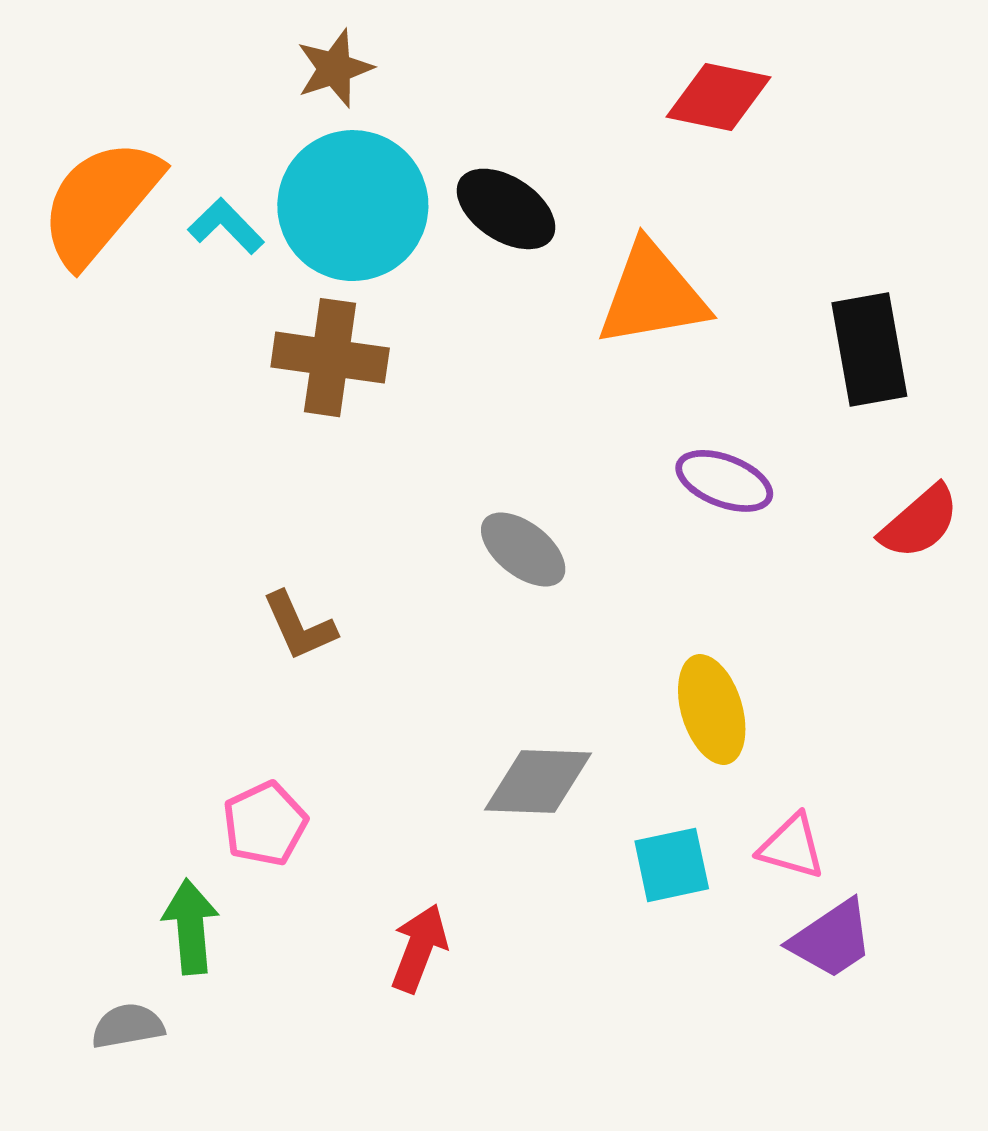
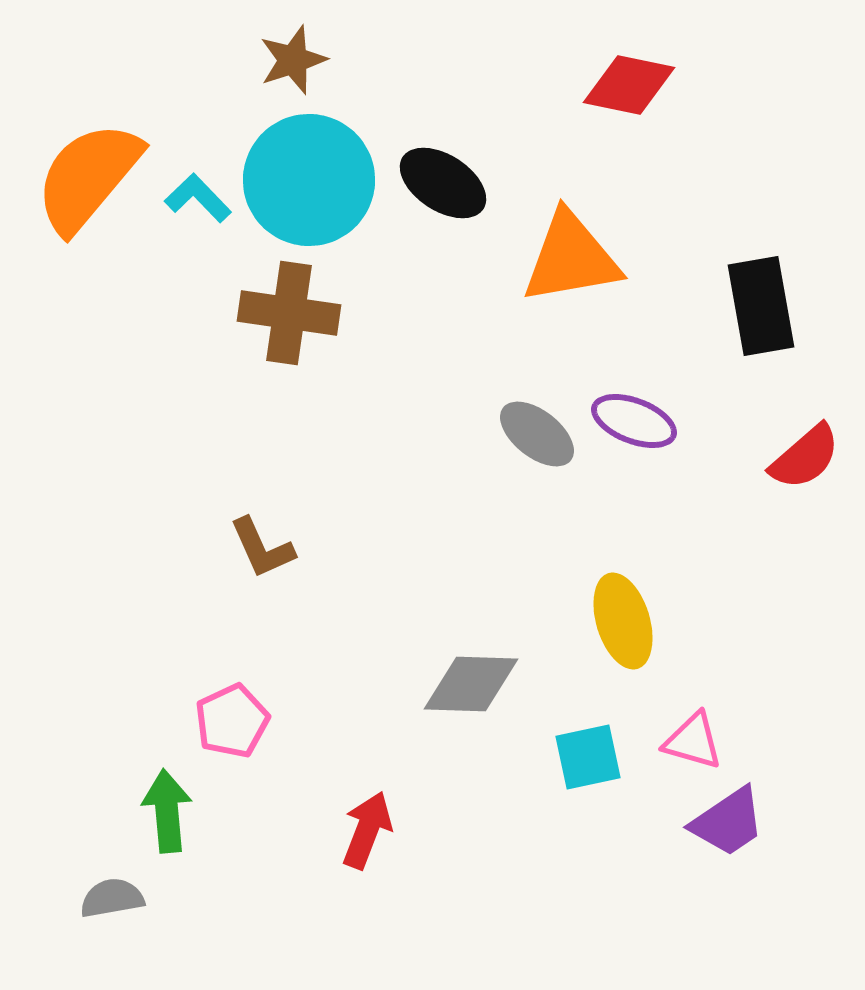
gray ellipse: (523, 550) -> (537, 434), moved

